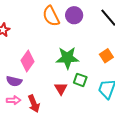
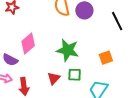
green square: (80, 80) -> (75, 75), turned -32

